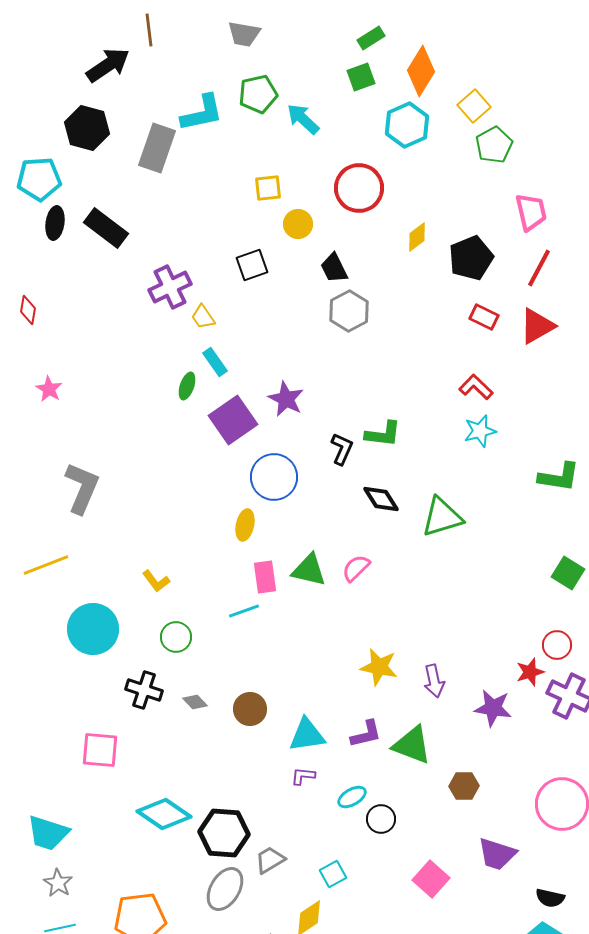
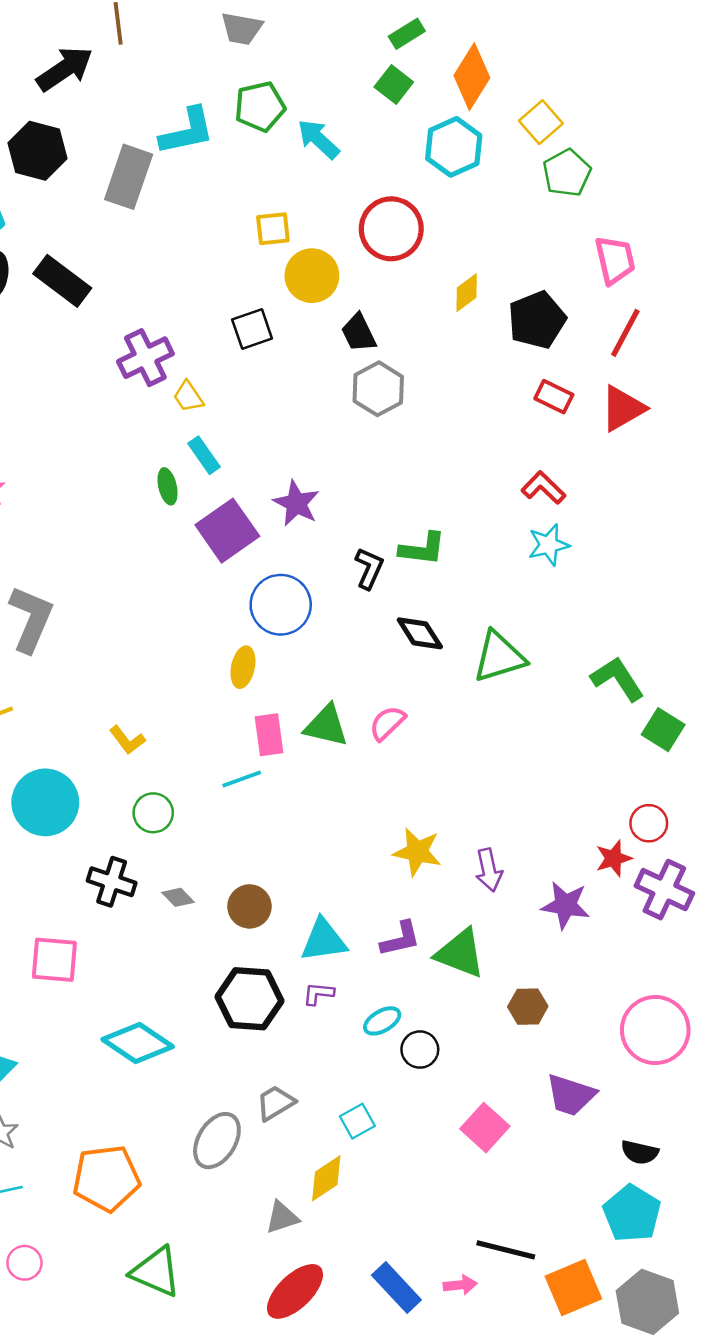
green square: (361, 77) -> (394, 84), turned -32
yellow circle: (298, 224) -> (312, 276), size x1.4
green ellipse: (187, 386) -> (168, 486), turned -32
green L-shape: (559, 477) -> (618, 679), moved, turned -132
black hexagon: (224, 833) -> (249, 999), moved

